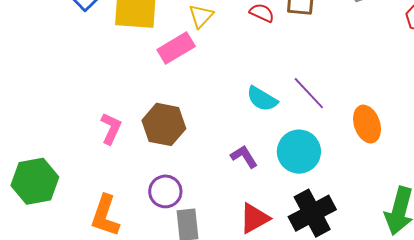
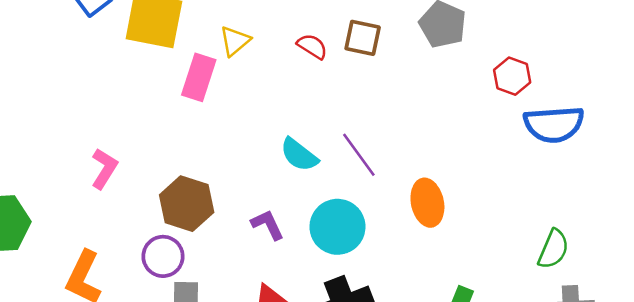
pink rectangle: (176, 48) -> (199, 77), turned -48
brown hexagon: (164, 124) -> (187, 204), moved

